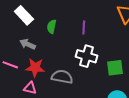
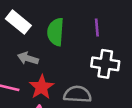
green semicircle: (52, 27) -> (56, 32), size x1.5
red star: (35, 68) -> (41, 87), turned -30

